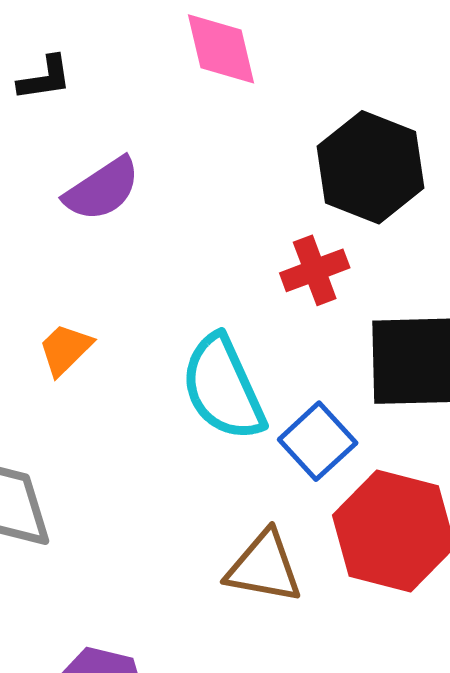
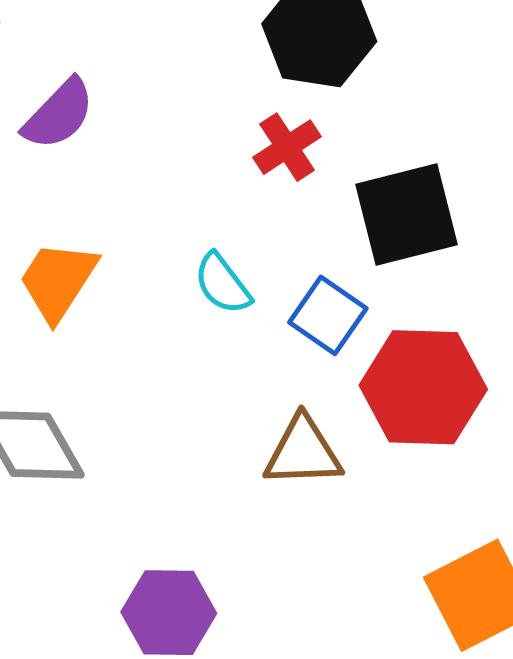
orange trapezoid: (65, 349) -> (58, 281), size x1.5
cyan semicircle: (223, 388) -> (223, 284), size x0.6

